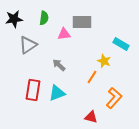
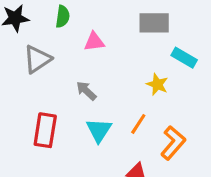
gray rectangle: (82, 22) -> (154, 23), moved
orange line: (92, 77) -> (138, 124), moved
cyan triangle: (57, 93) -> (99, 130), moved, turned -36

